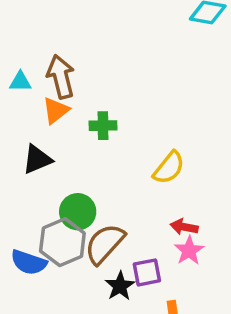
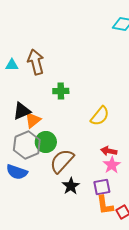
orange triangle: (56, 110) -> (33, 120), moved
gray hexagon: (62, 242) -> (27, 145), moved
purple square: (147, 272) -> (102, 187), moved

